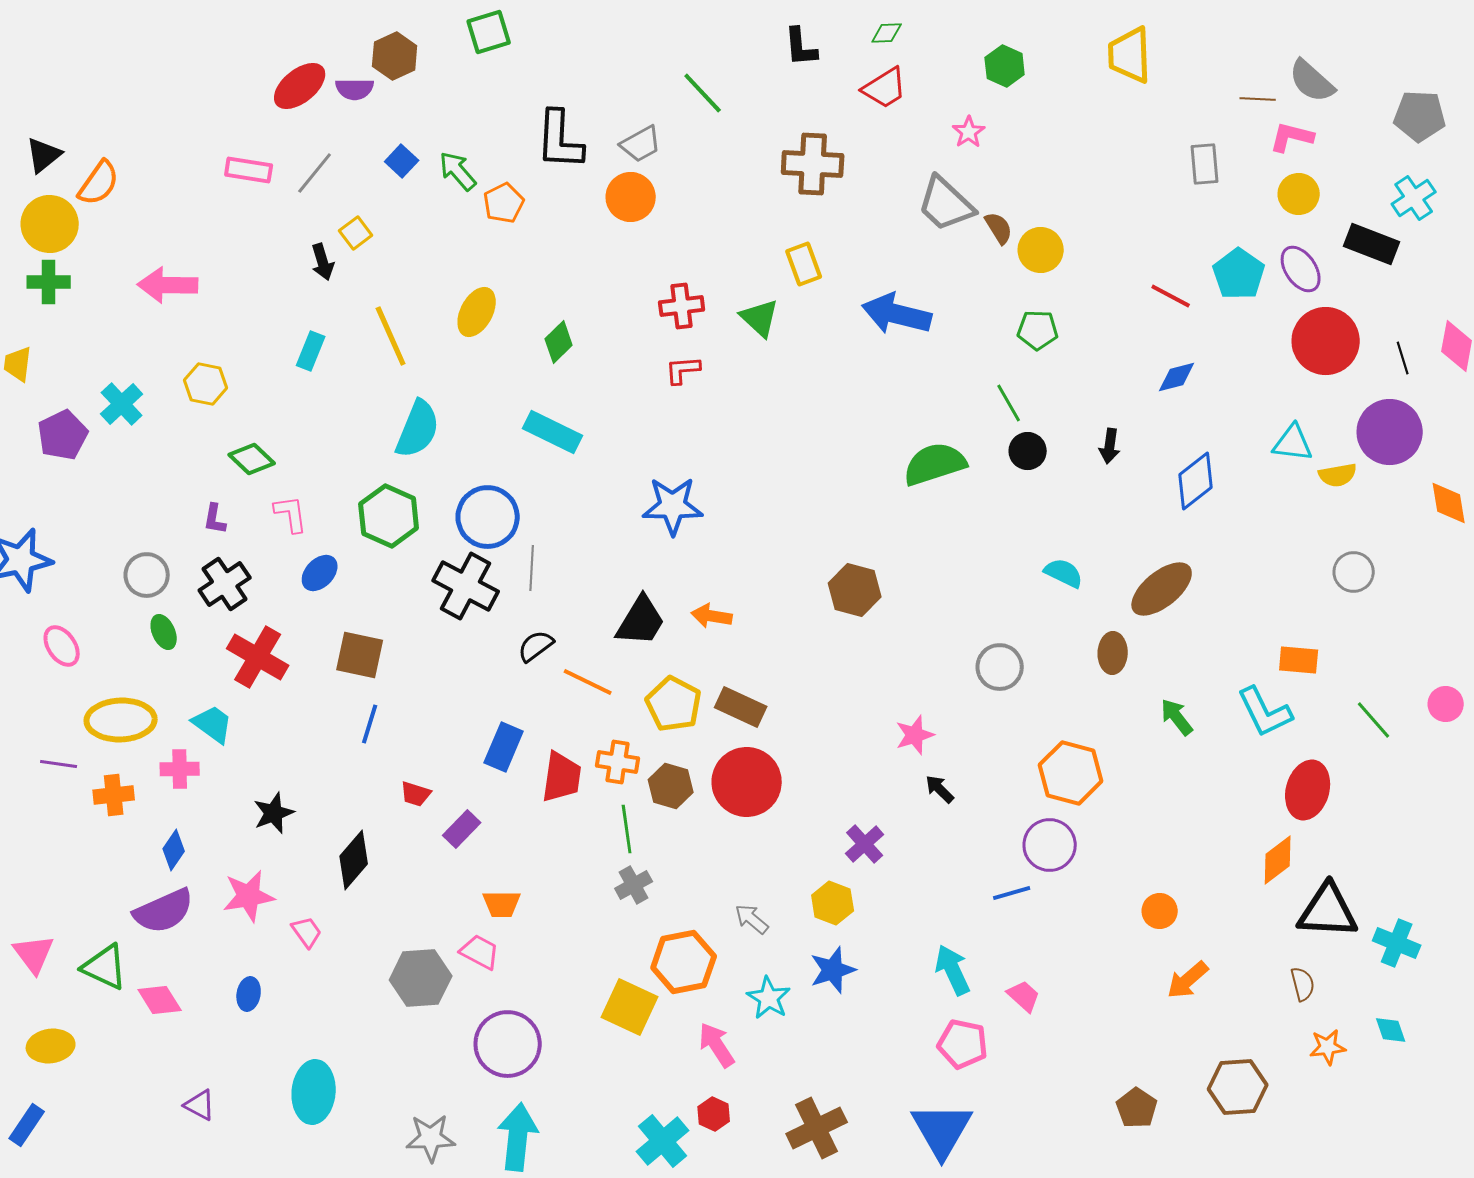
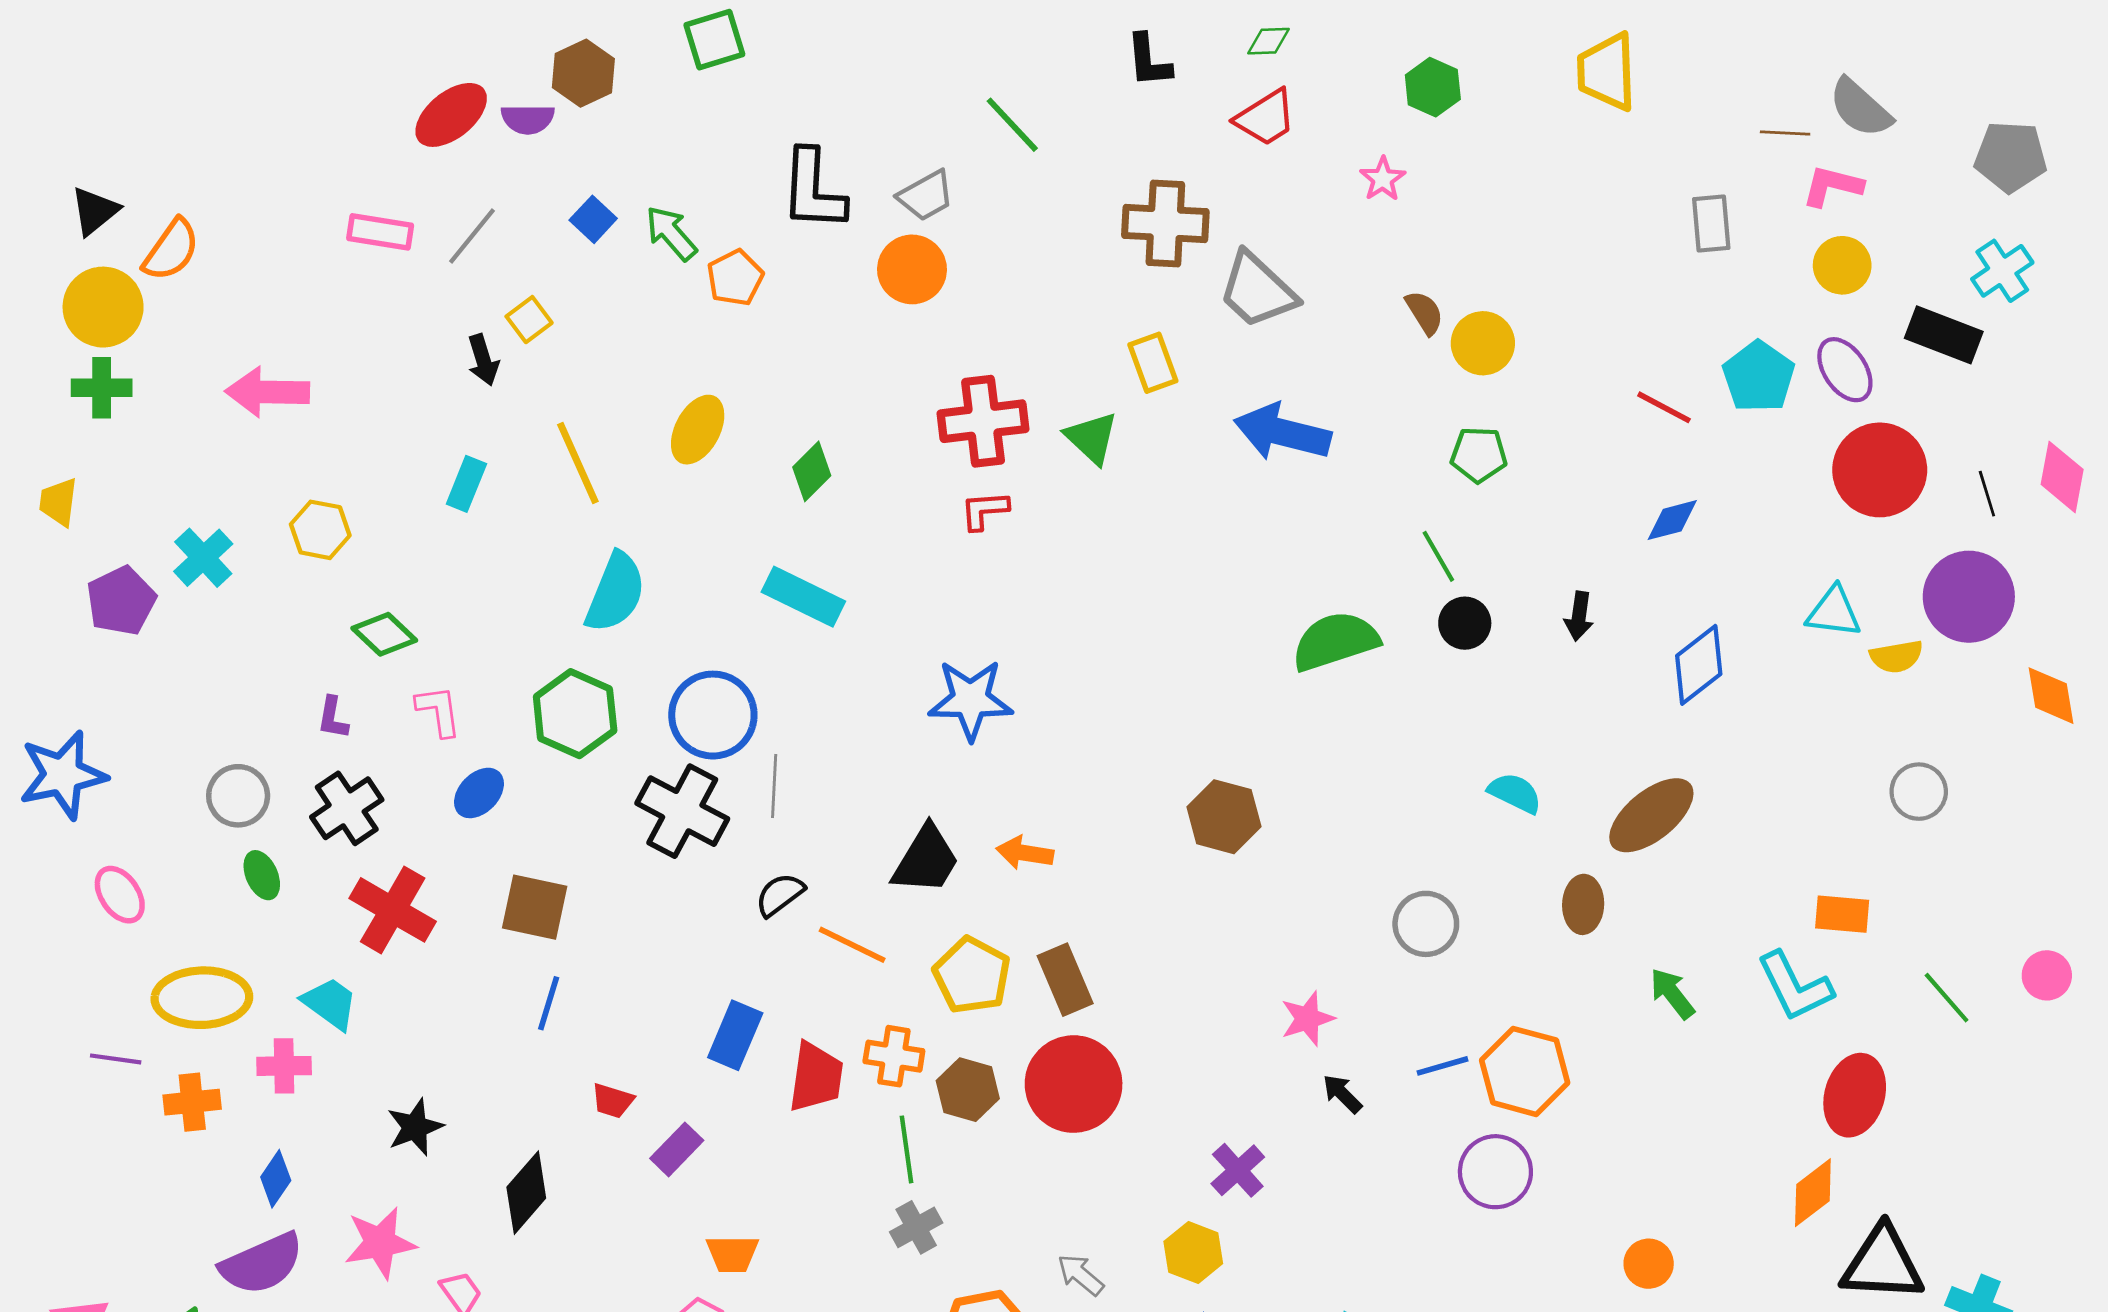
gray trapezoid: (946, 204) -> (1257, 290), moved
red cross: (682, 306) -> (983, 421), size x1.4
brown rectangle: (741, 707) -> (1065, 980), turned 42
blue line: (1012, 893) -> (1443, 1066), moved

